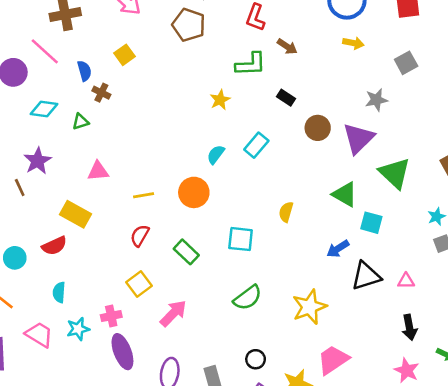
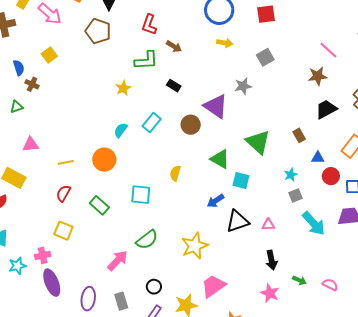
brown circle: (318, 128) -> (191, 125), moved
purple triangle: (358, 138) -> (216, 106), moved, turned -40
yellow square: (139, 284) -> (63, 231), turned -30
pink arrow: (173, 313) -> (118, 261), moved

